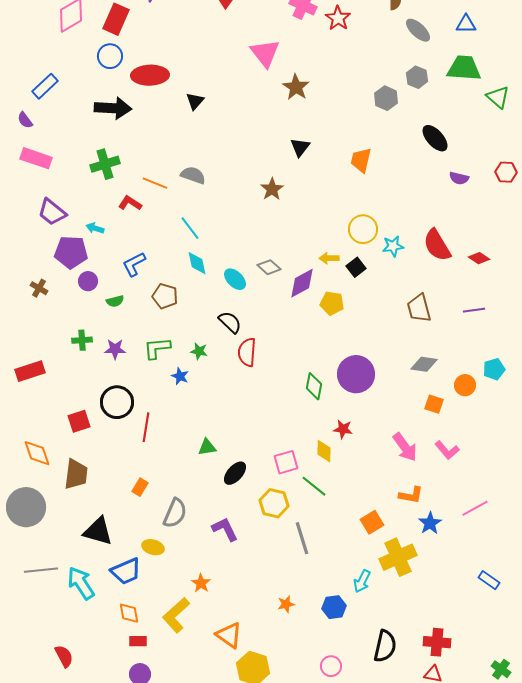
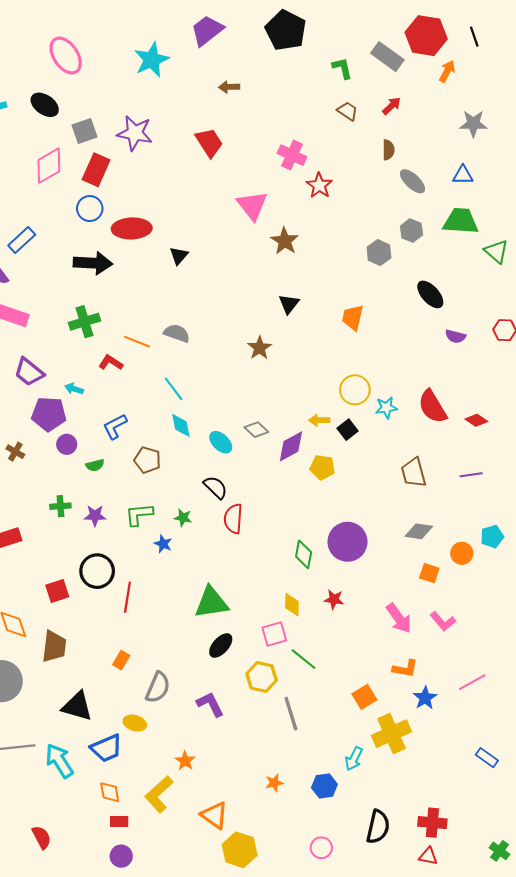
red star: (338, 18) -> (319, 185), moved
green triangle: (207, 447) -> (211, 603), moved, size x1.8
yellow diamond: (324, 451) -> (292, 605), moved

